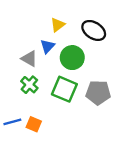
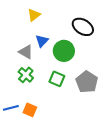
yellow triangle: (58, 25) -> (34, 15), moved
green square: (64, 89) -> (57, 79), size x0.7
gray pentagon: (98, 93) -> (87, 82), turned 30

